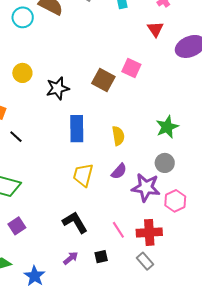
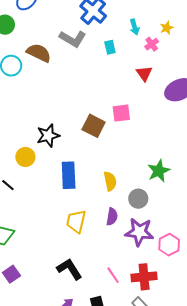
pink square: (131, 68) -> (121, 113), turned -30
yellow circle: (22, 73) -> (25, 157), moved
gray circle: (165, 163) -> (138, 199), moved
purple semicircle: (119, 171) -> (112, 217), turned -30

